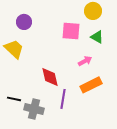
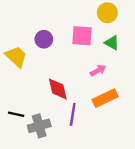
purple circle: (24, 22) -> (44, 39), moved
gray cross: (34, 109) -> (39, 126), turned -30

